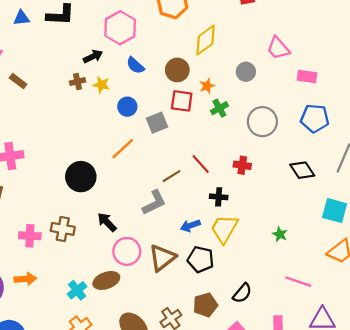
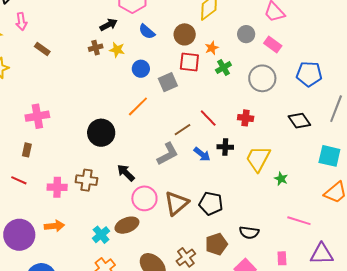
pink rectangle: (307, 77) -> (273, 45), moved, turned 30
blue arrow: (190, 226) -> (202, 154), moved, turned -120
yellow trapezoid: (224, 229) -> (258, 159), moved
black semicircle: (242, 293) -> (249, 233), turned 60

